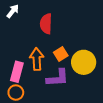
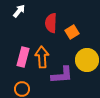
orange square: (61, 54) -> (72, 32), moved
pink rectangle: (17, 72) -> (23, 57), moved

